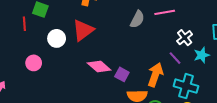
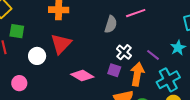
white cross: (185, 38) -> (124, 52), moved
purple square: (122, 74) -> (114, 70), moved
cyan cross: (186, 86) -> (168, 80), turned -35

